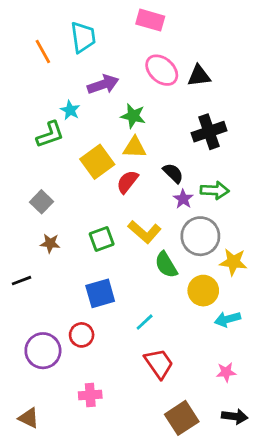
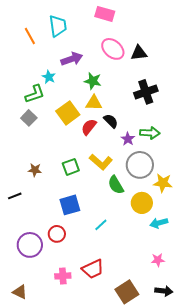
black semicircle: (173, 173) -> (111, 121), moved
gray square: (42, 202) -> (29, 118), moved
red trapezoid: (159, 364) -> (93, 269), moved, turned 100

